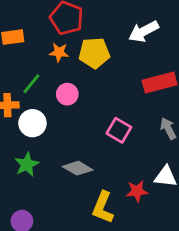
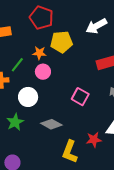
orange star: (59, 52) -> (39, 53), moved
white circle: (32, 123) -> (28, 97), moved

